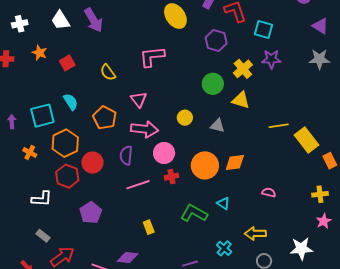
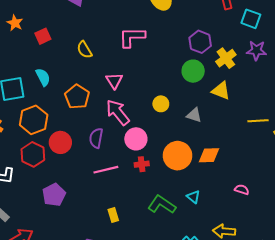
purple hexagon: (216, 41) -> (200, 42), moved
pink arrow: (145, 129) -> (118, 112), turned -140

